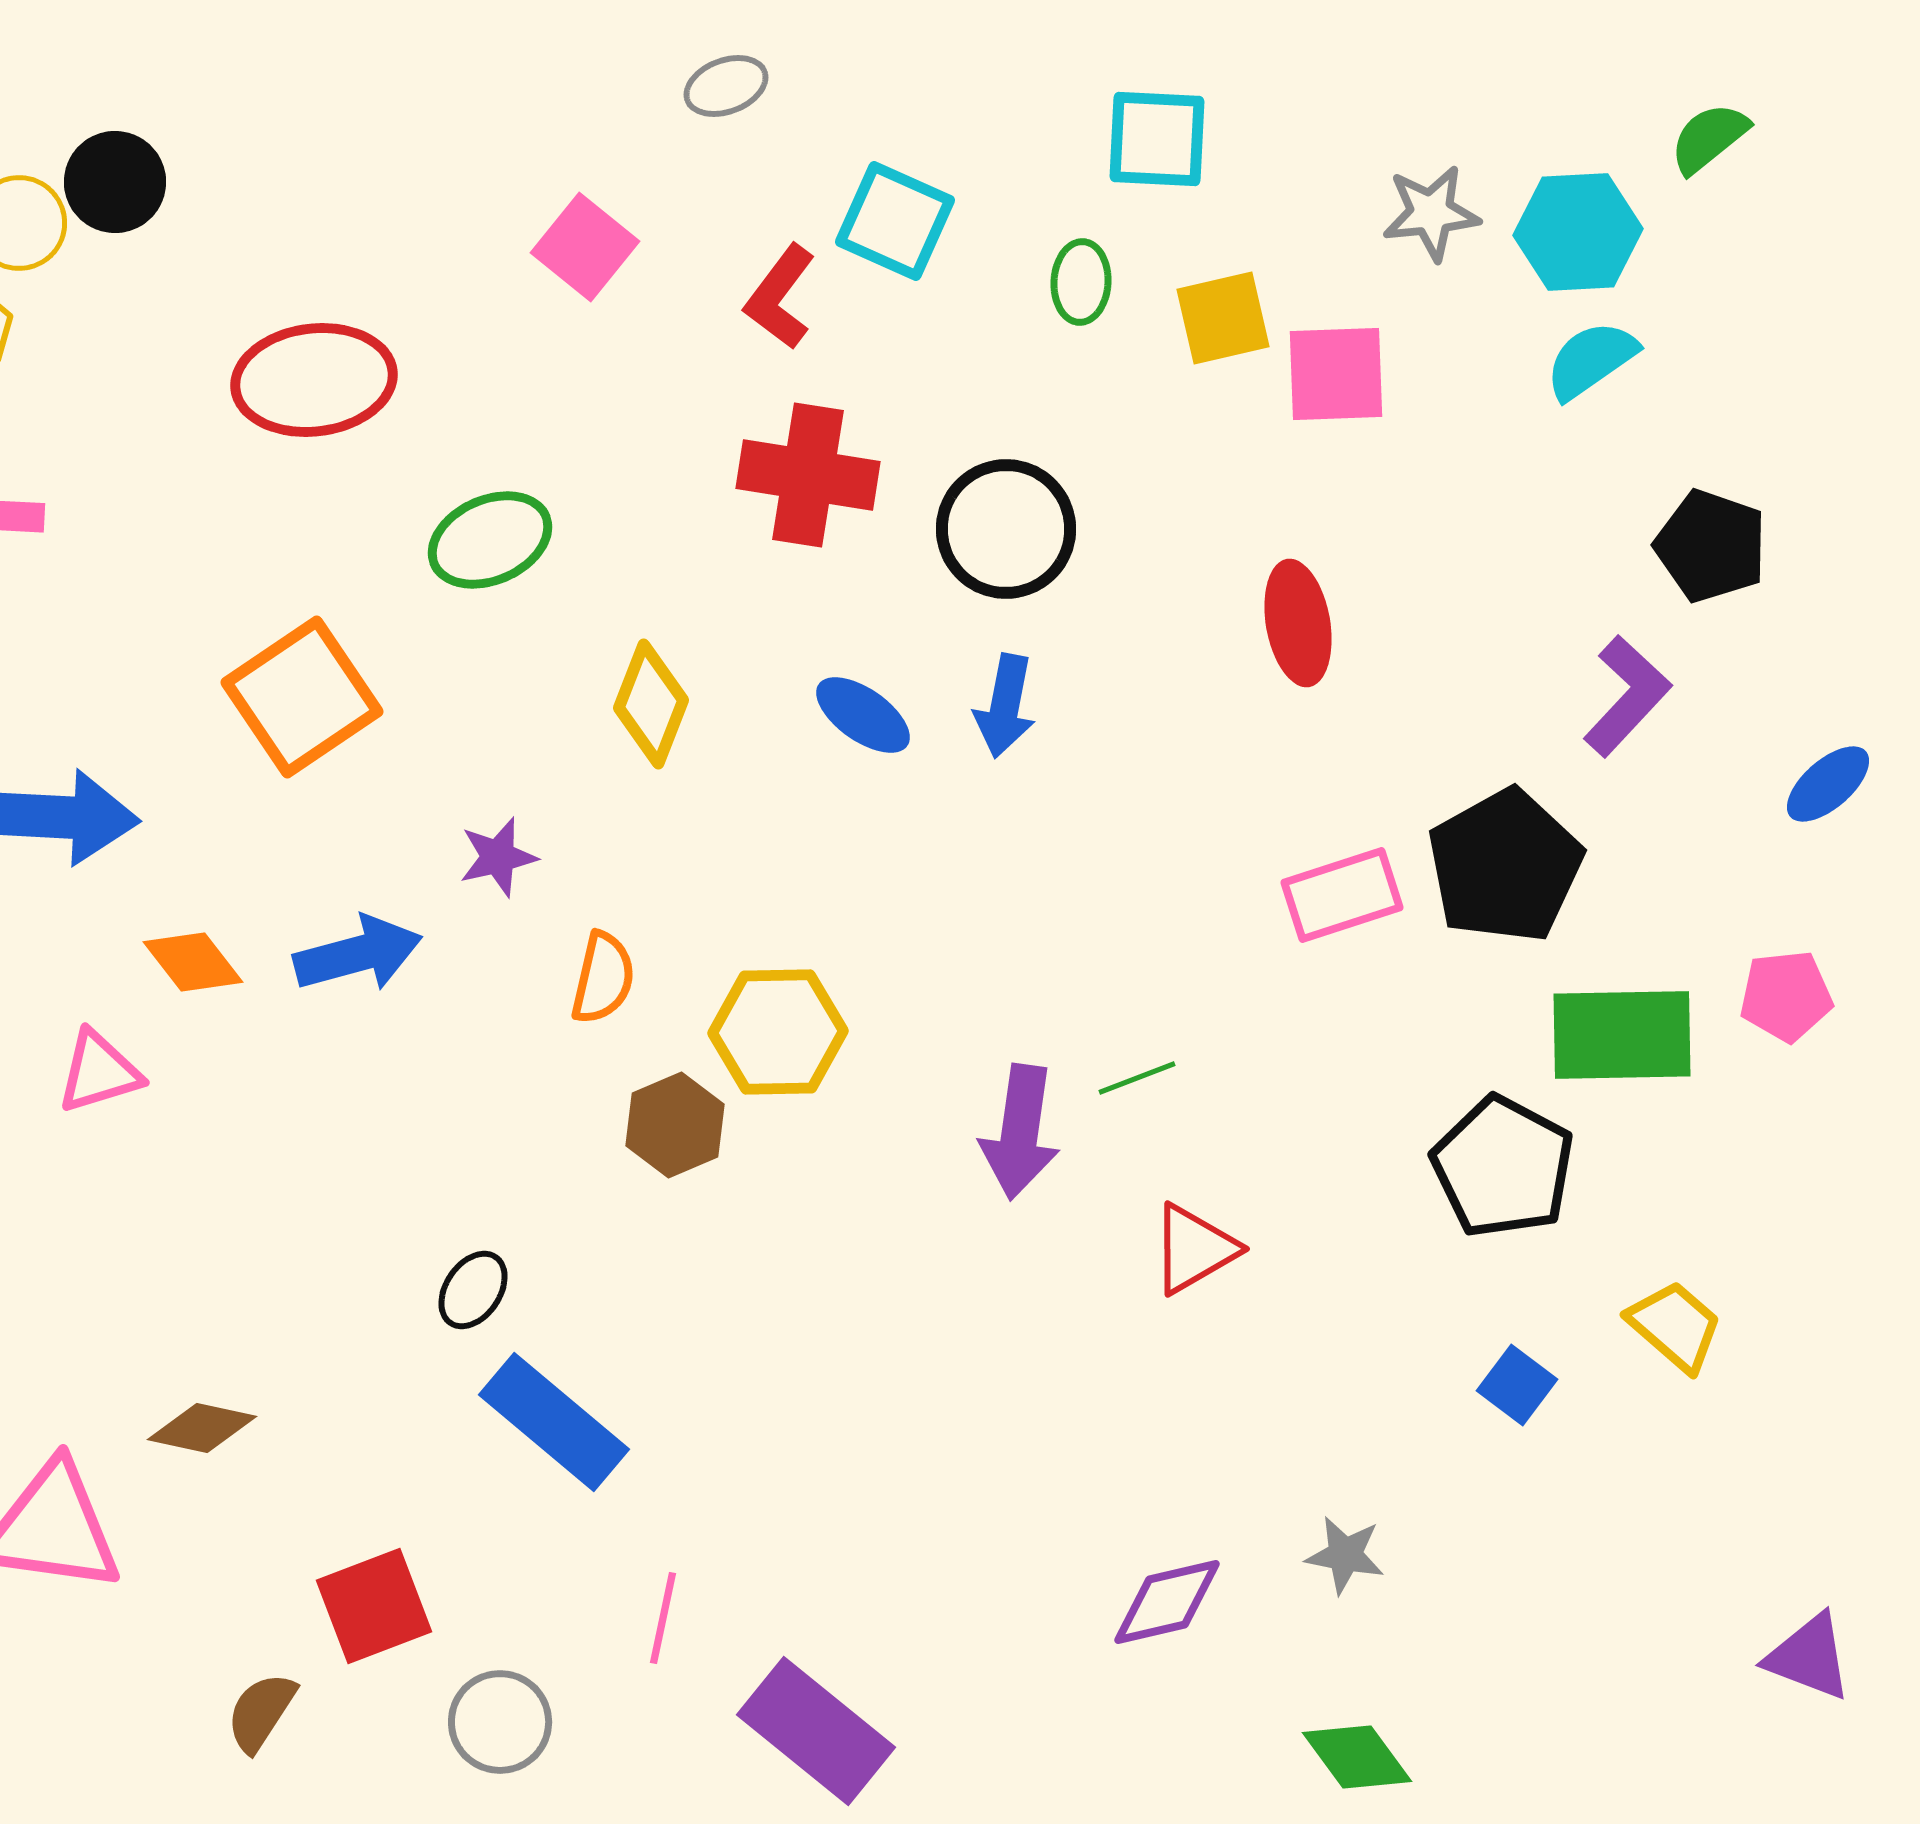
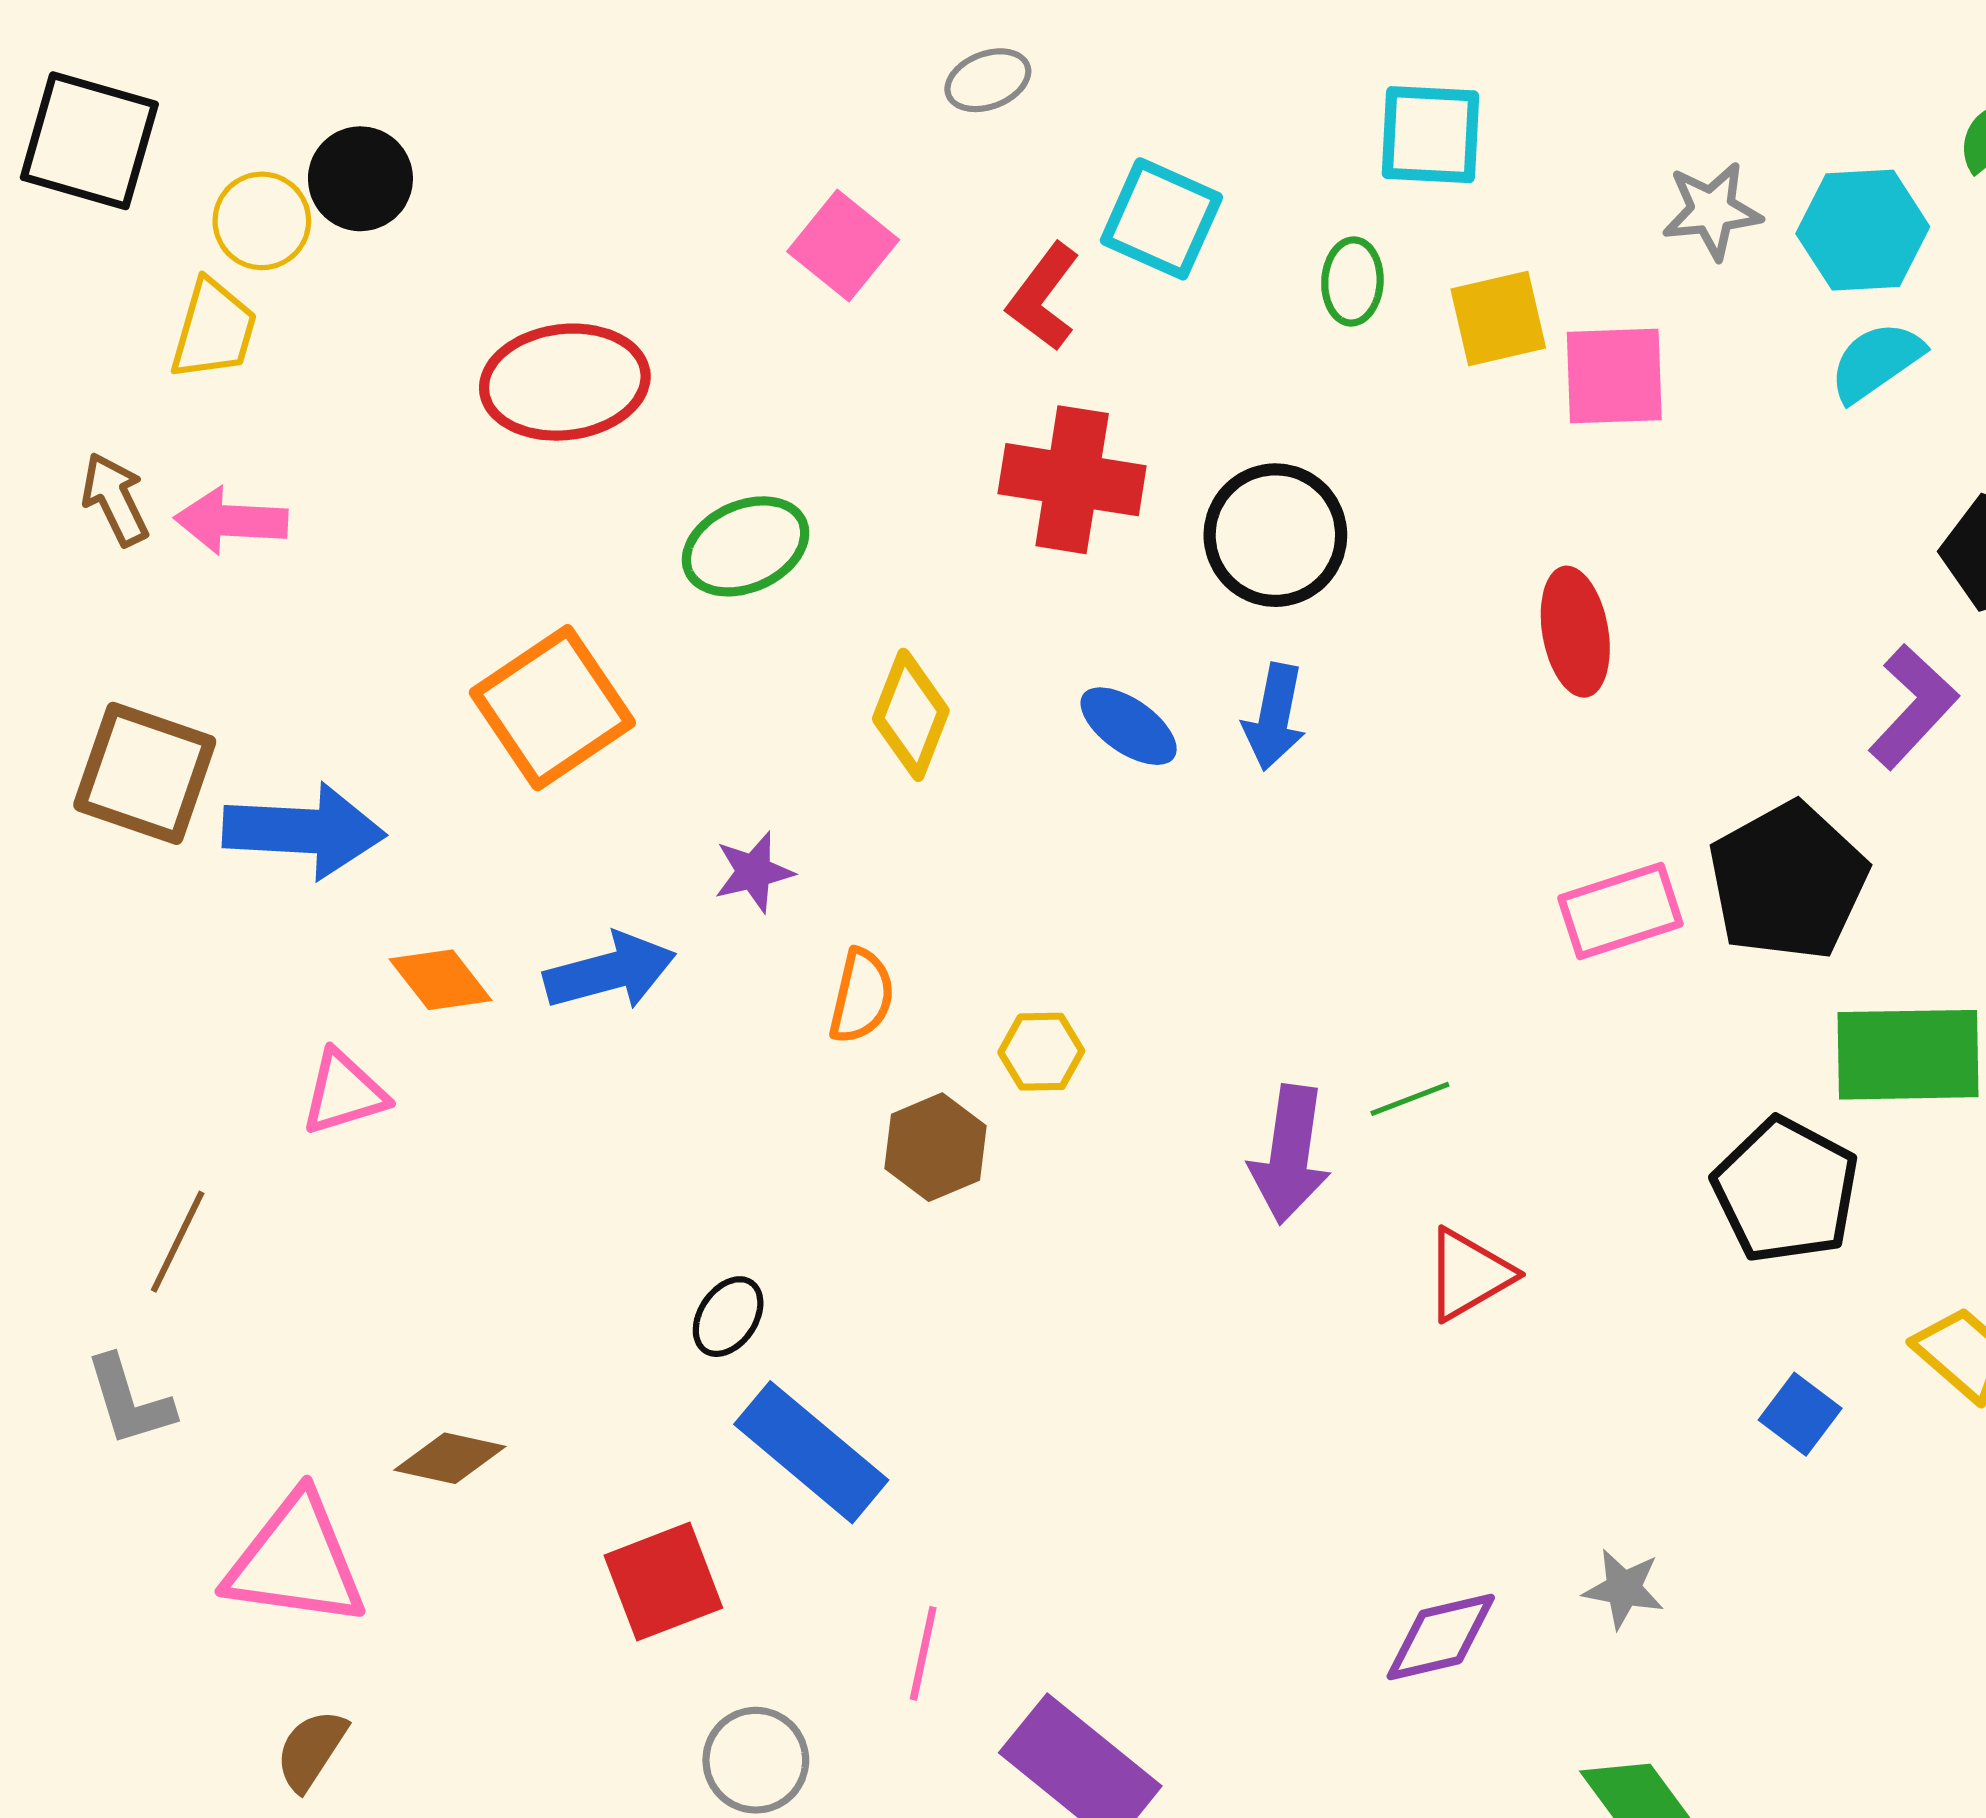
yellow hexagon: (778, 1032) -> (1041, 1052), size x0.6
red square: (374, 1606) -> (663, 1582), moved
brown semicircle: (261, 1712) -> (311, 1750), moved

